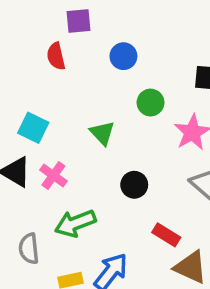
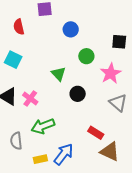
red semicircle: (56, 56) -> (19, 27), moved
cyan square: (33, 128) -> (13, 60), moved
black circle: (134, 185) -> (78, 94), moved

